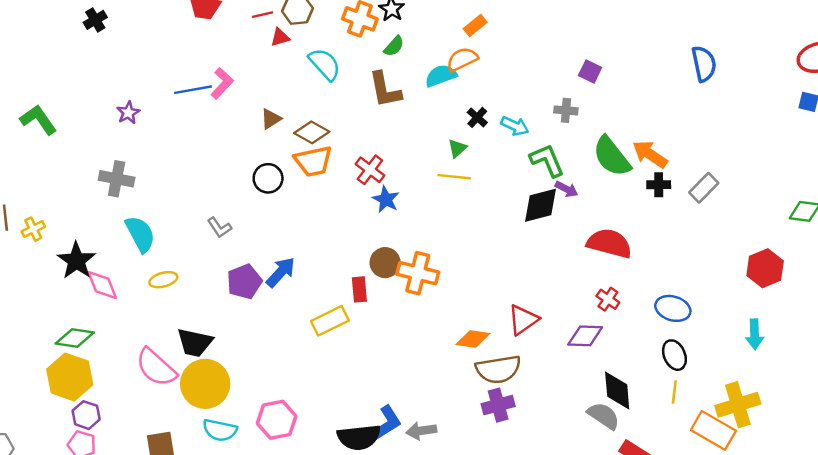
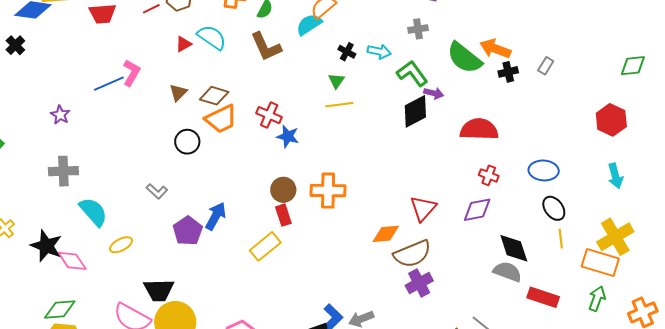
red triangle: (280, 37) -> (183, 44), moved
gray rectangle: (704, 188) -> (546, 66), size x0.7
brown circle: (385, 263) -> (283, 190), moved

